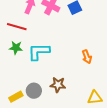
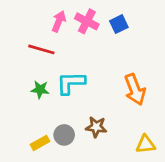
green star: (16, 48) -> (40, 90), moved
orange arrow: (87, 57) -> (135, 90), size x1.6

